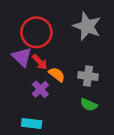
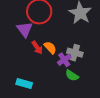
red arrow: (40, 62) -> (37, 47), moved
purple cross: (40, 89) -> (64, 60), moved

